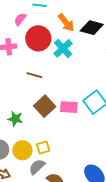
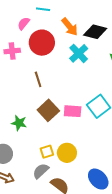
cyan cross: (63, 48) -> (79, 53), moved
brown line: (34, 75) -> (38, 79), turned 56
yellow circle: (22, 150) -> (67, 153), moved

